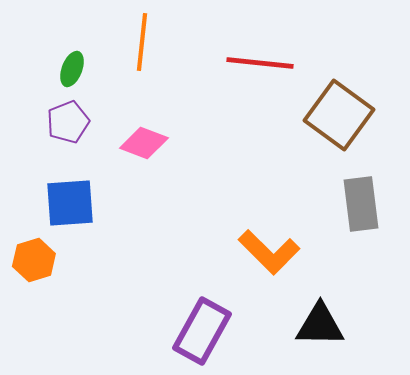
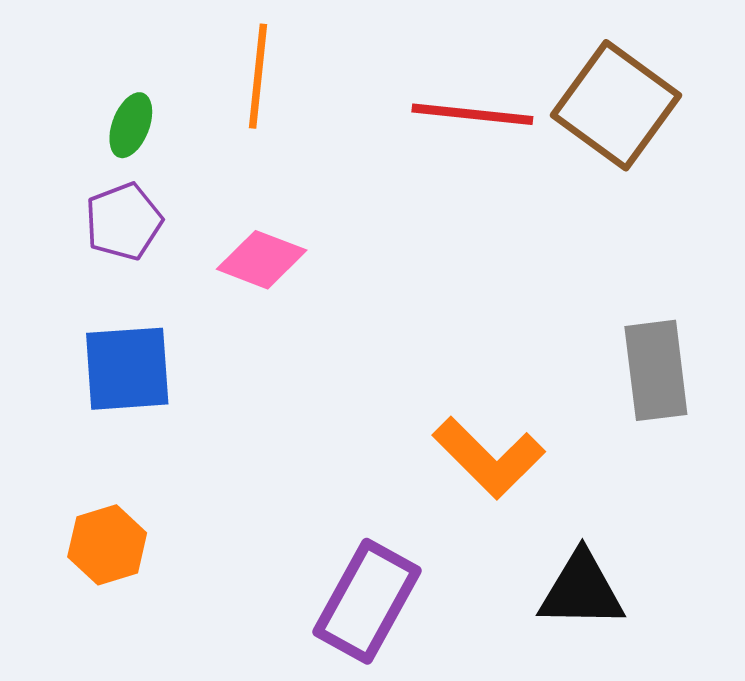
brown square: (339, 115) -> (616, 105), moved
orange hexagon: (34, 260) -> (107, 545), moved

